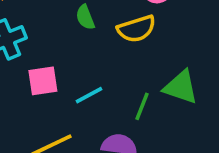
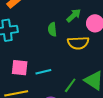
pink square: (43, 81) -> (20, 68), moved

